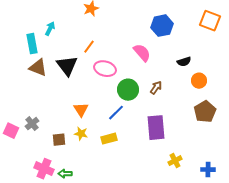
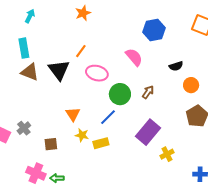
cyan arrow: (50, 29) -> (30, 16), moved
purple rectangle: (156, 128) -> (148, 132), turned 45
yellow star: (81, 134) -> (82, 135), moved
yellow cross: (175, 161) -> (167, 154), moved

